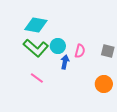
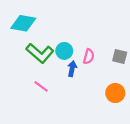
cyan diamond: (36, 25) -> (23, 23), moved

